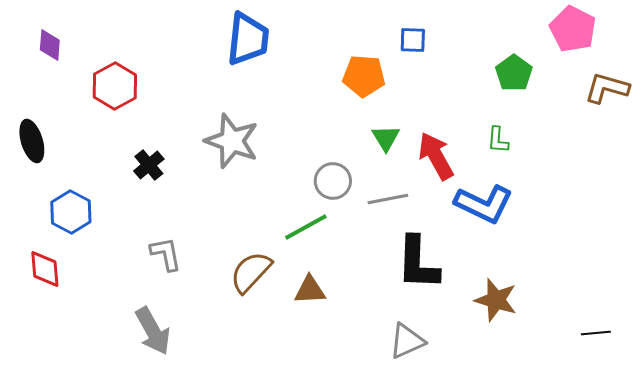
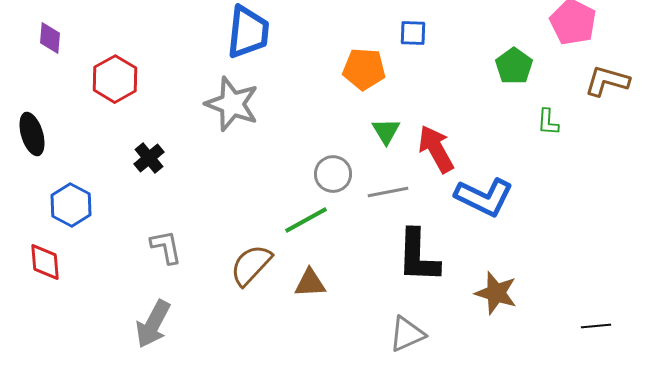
green L-shape: (498, 140) -> (548, 122), moved
gray star: (232, 141) -> (232, 104), moved
gray arrow: (153, 331) -> (153, 324), turned 57

